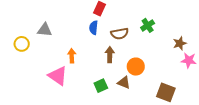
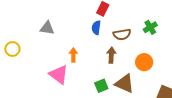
yellow circle: (22, 44) -> (12, 49), moved
orange circle: (136, 67) -> (144, 62), moved
brown triangle: (124, 83) -> (124, 84), size x1.5

